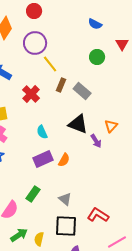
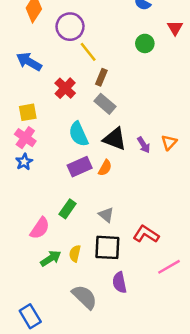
gray rectangle: (82, 91) -> (105, 104), moved
black triangle: (78, 124) -> (115, 139), moved
orange triangle: (111, 126) -> (169, 142), moved
cyan semicircle: (42, 132) -> (78, 134), size x1.5
yellow semicircle: (39, 239) -> (75, 254), moved

